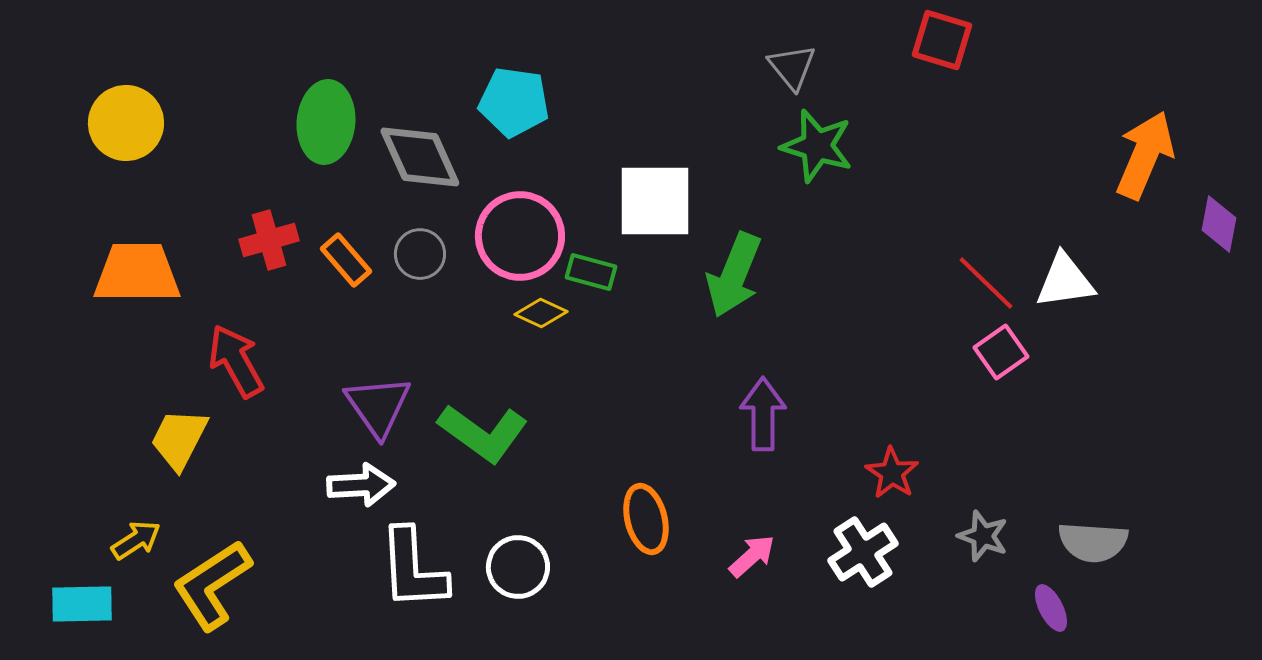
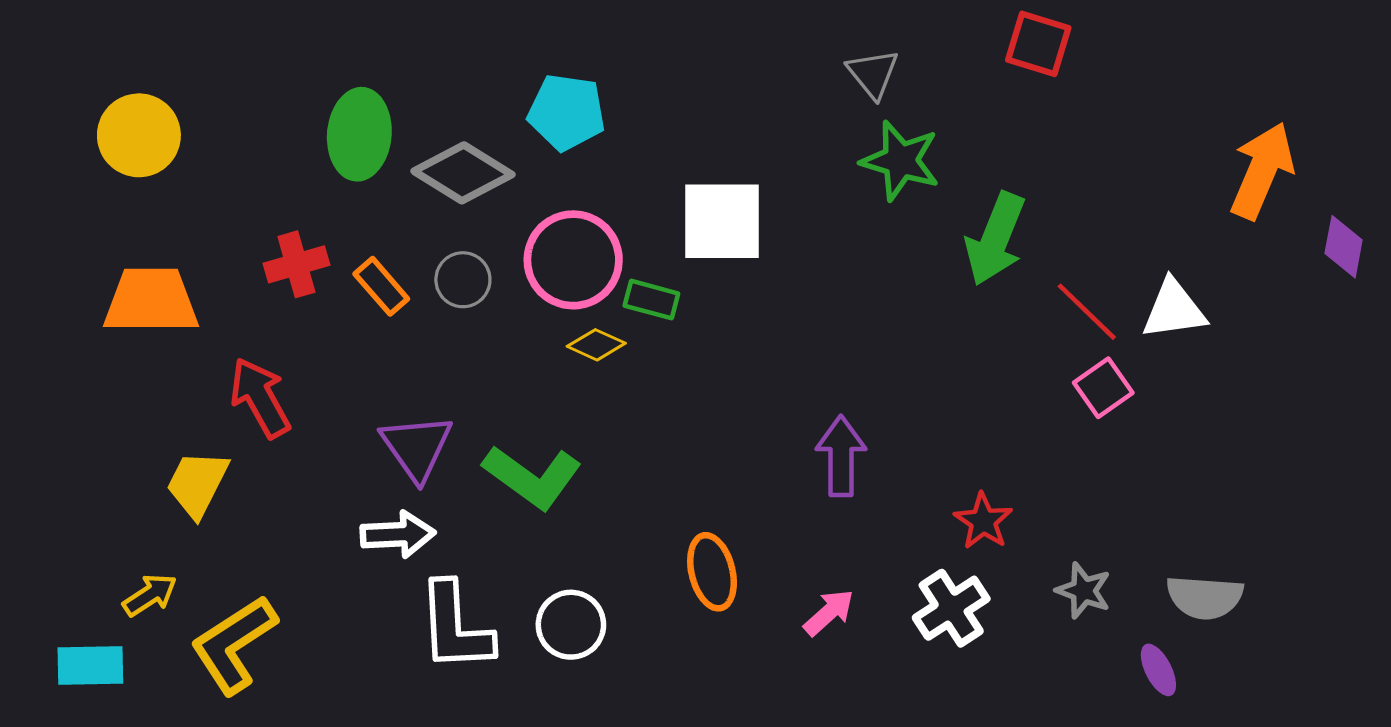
gray diamond: (420, 157) -> (463, 173), turned -34
green arrow: (734, 275) -> (995, 239), moved

